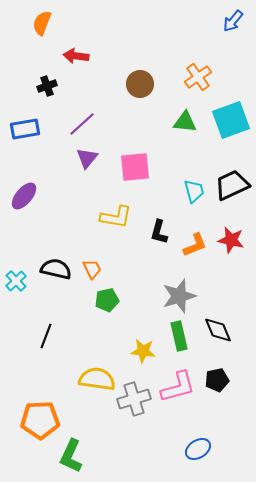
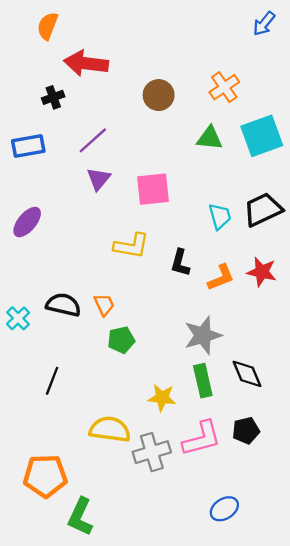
red arrow: (76, 56) -> (86, 63), size x1.5

